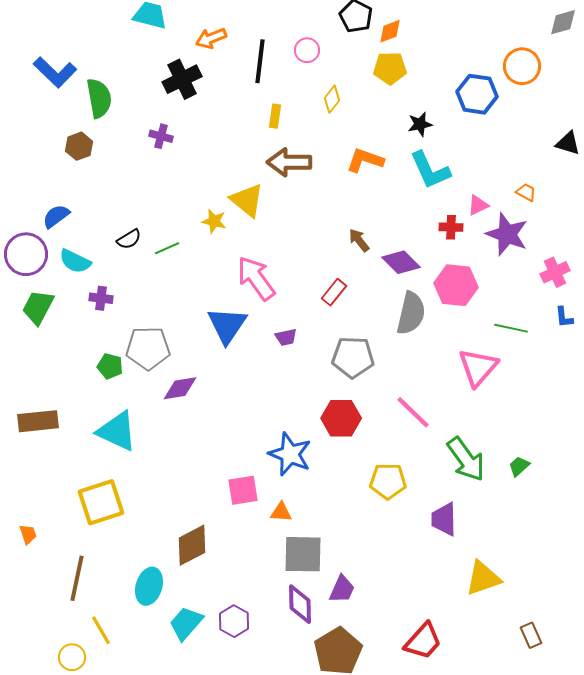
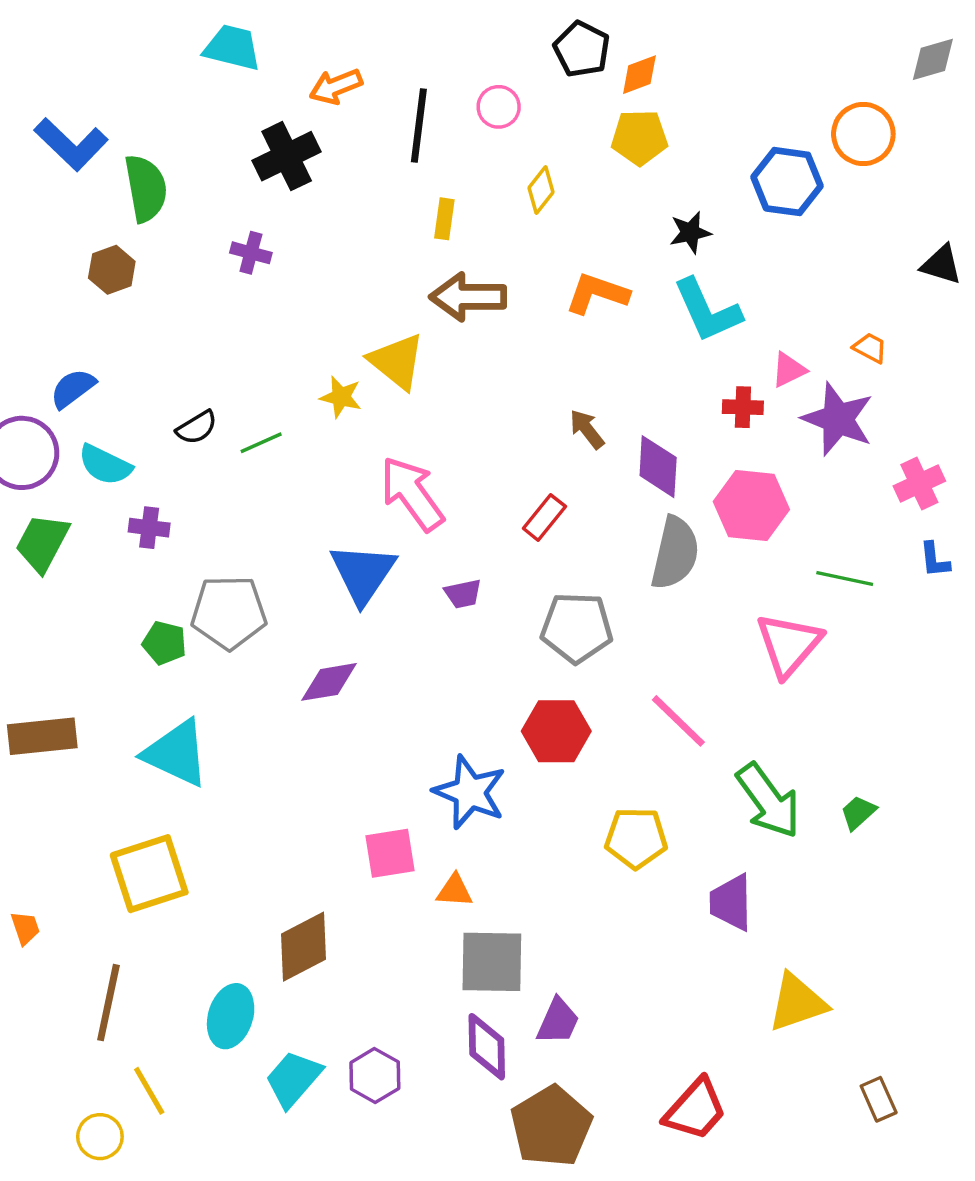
purple diamond: (401, 262) -> (658, 467), turned 48
purple diamond: (180, 388) -> (329, 682), moved

